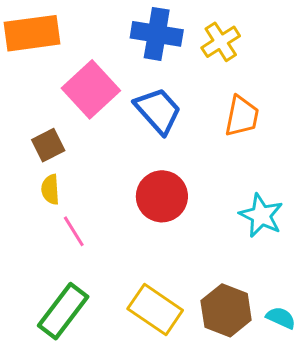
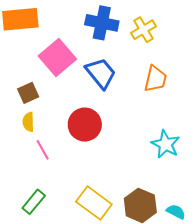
red circle: (162, 196) -> (85, 125), moved
green rectangle: (63, 311) -> (34, 202), size x0.7

